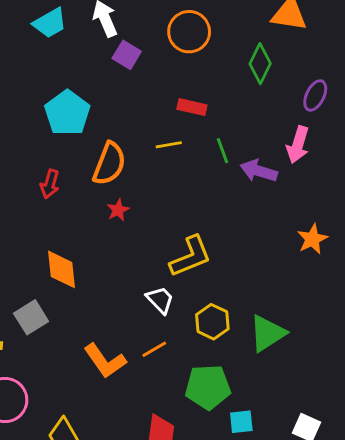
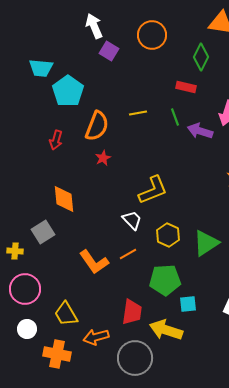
cyan trapezoid: (50, 23) -> (41, 68), moved, turned 35
red rectangle: (192, 107) -> (186, 87), moved

